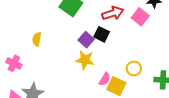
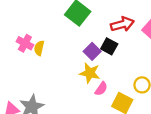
pink cross: (14, 63) -> (25, 43), moved
pink semicircle: (105, 79) -> (101, 89), moved

